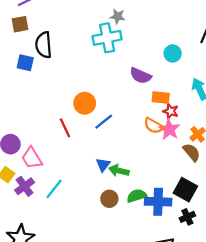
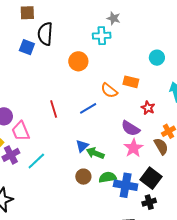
cyan cross: (107, 38) -> (102, 36), size x0.7
purple semicircle: (141, 76) -> (131, 128), moved
orange rectangle: (161, 98) -> (131, 82), moved
orange circle: (85, 103) -> (78, 61), moved
orange semicircle: (153, 126) -> (109, 91), moved
pink star: (169, 129) -> (133, 148), moved

